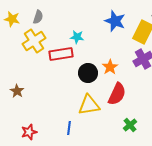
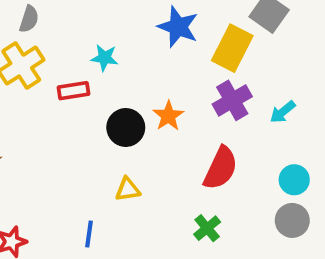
red rectangle: (61, 54) -> (74, 91), size x0.7
red semicircle: (117, 94) -> (221, 168), moved
yellow triangle: (89, 105) -> (128, 189), size x0.6

